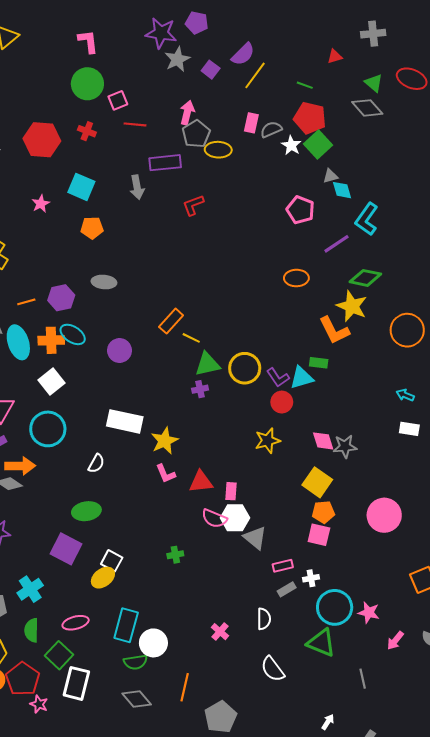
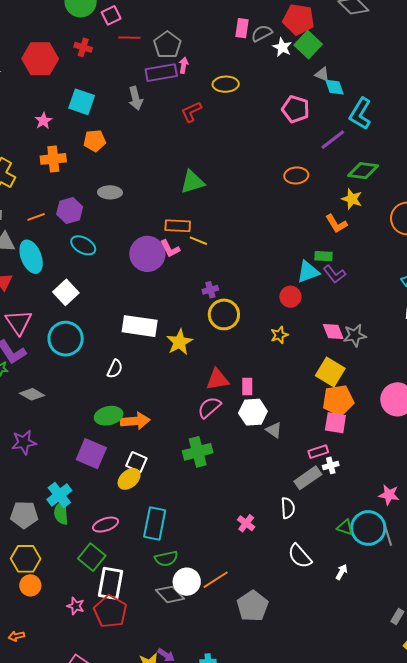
pink arrow: (187, 113) -> (184, 65), moved, size x0.7
gray pentagon: (196, 134) -> (167, 45), moved
yellow ellipse: (218, 150) -> (226, 84), moved
gray triangle: (330, 176) -> (322, 74), turned 42
yellow star: (352, 306) -> (352, 199), size x0.7
orange rectangle: (171, 321) -> (178, 226), turned 55
orange L-shape: (334, 330) -> (336, 224), size x0.7
orange cross: (51, 340) -> (53, 159), moved
purple circle: (119, 351) -> (147, 254), moved, size x1.5
green triangle: (207, 364) -> (192, 182), moved
yellow circle: (245, 368) -> (224, 314), moved
purple L-shape: (278, 377) -> (334, 274), moved
yellow star: (268, 441) -> (279, 335), size x0.7
orange arrow: (20, 466) -> (135, 421), moved
pink L-shape: (166, 474) -> (170, 249), moved
orange pentagon: (323, 512) -> (338, 400), size x1.4
pink semicircle: (214, 518) -> (209, 407), moved, turned 120
gray triangle: (255, 538) -> (274, 430), size x0.7
green cross: (175, 555) -> (198, 452), size x1.8
pink rectangle: (283, 566) -> (318, 452), moved
gray rectangle: (287, 589) -> (308, 478), size x1.5
cyan circle: (335, 607) -> (368, 528), moved
green semicircle: (31, 630) -> (61, 513), moved
white circle: (153, 643) -> (187, 582), moved
green triangle: (321, 643) -> (345, 527), size x0.6
red pentagon: (23, 679) -> (110, 611), moved
gray line: (363, 679) -> (388, 536), moved
orange line: (185, 687) -> (216, 580), turned 48
white arrow: (328, 722) -> (342, 572), moved

